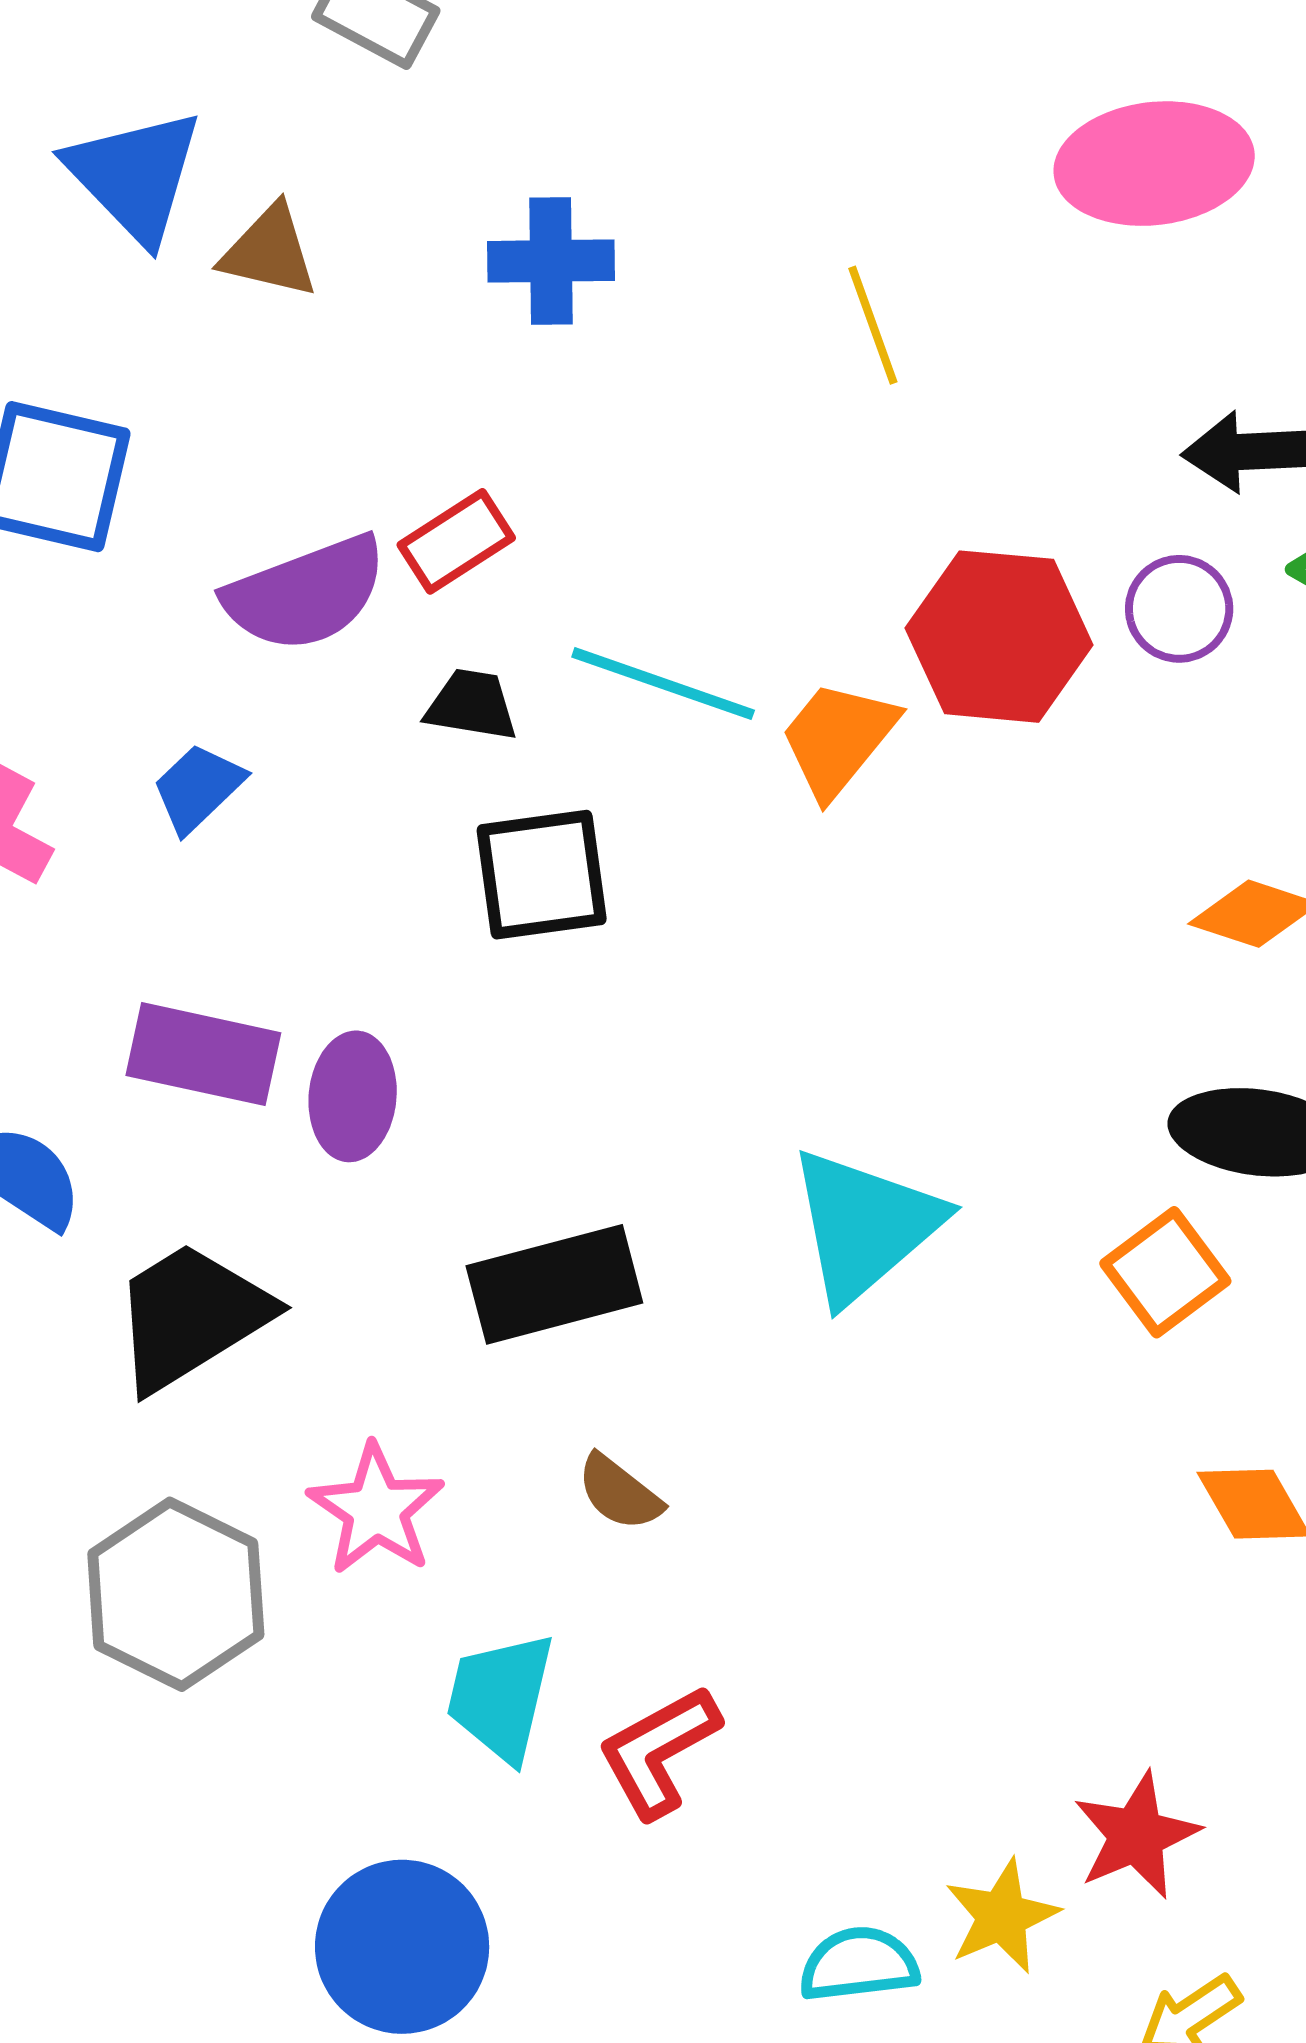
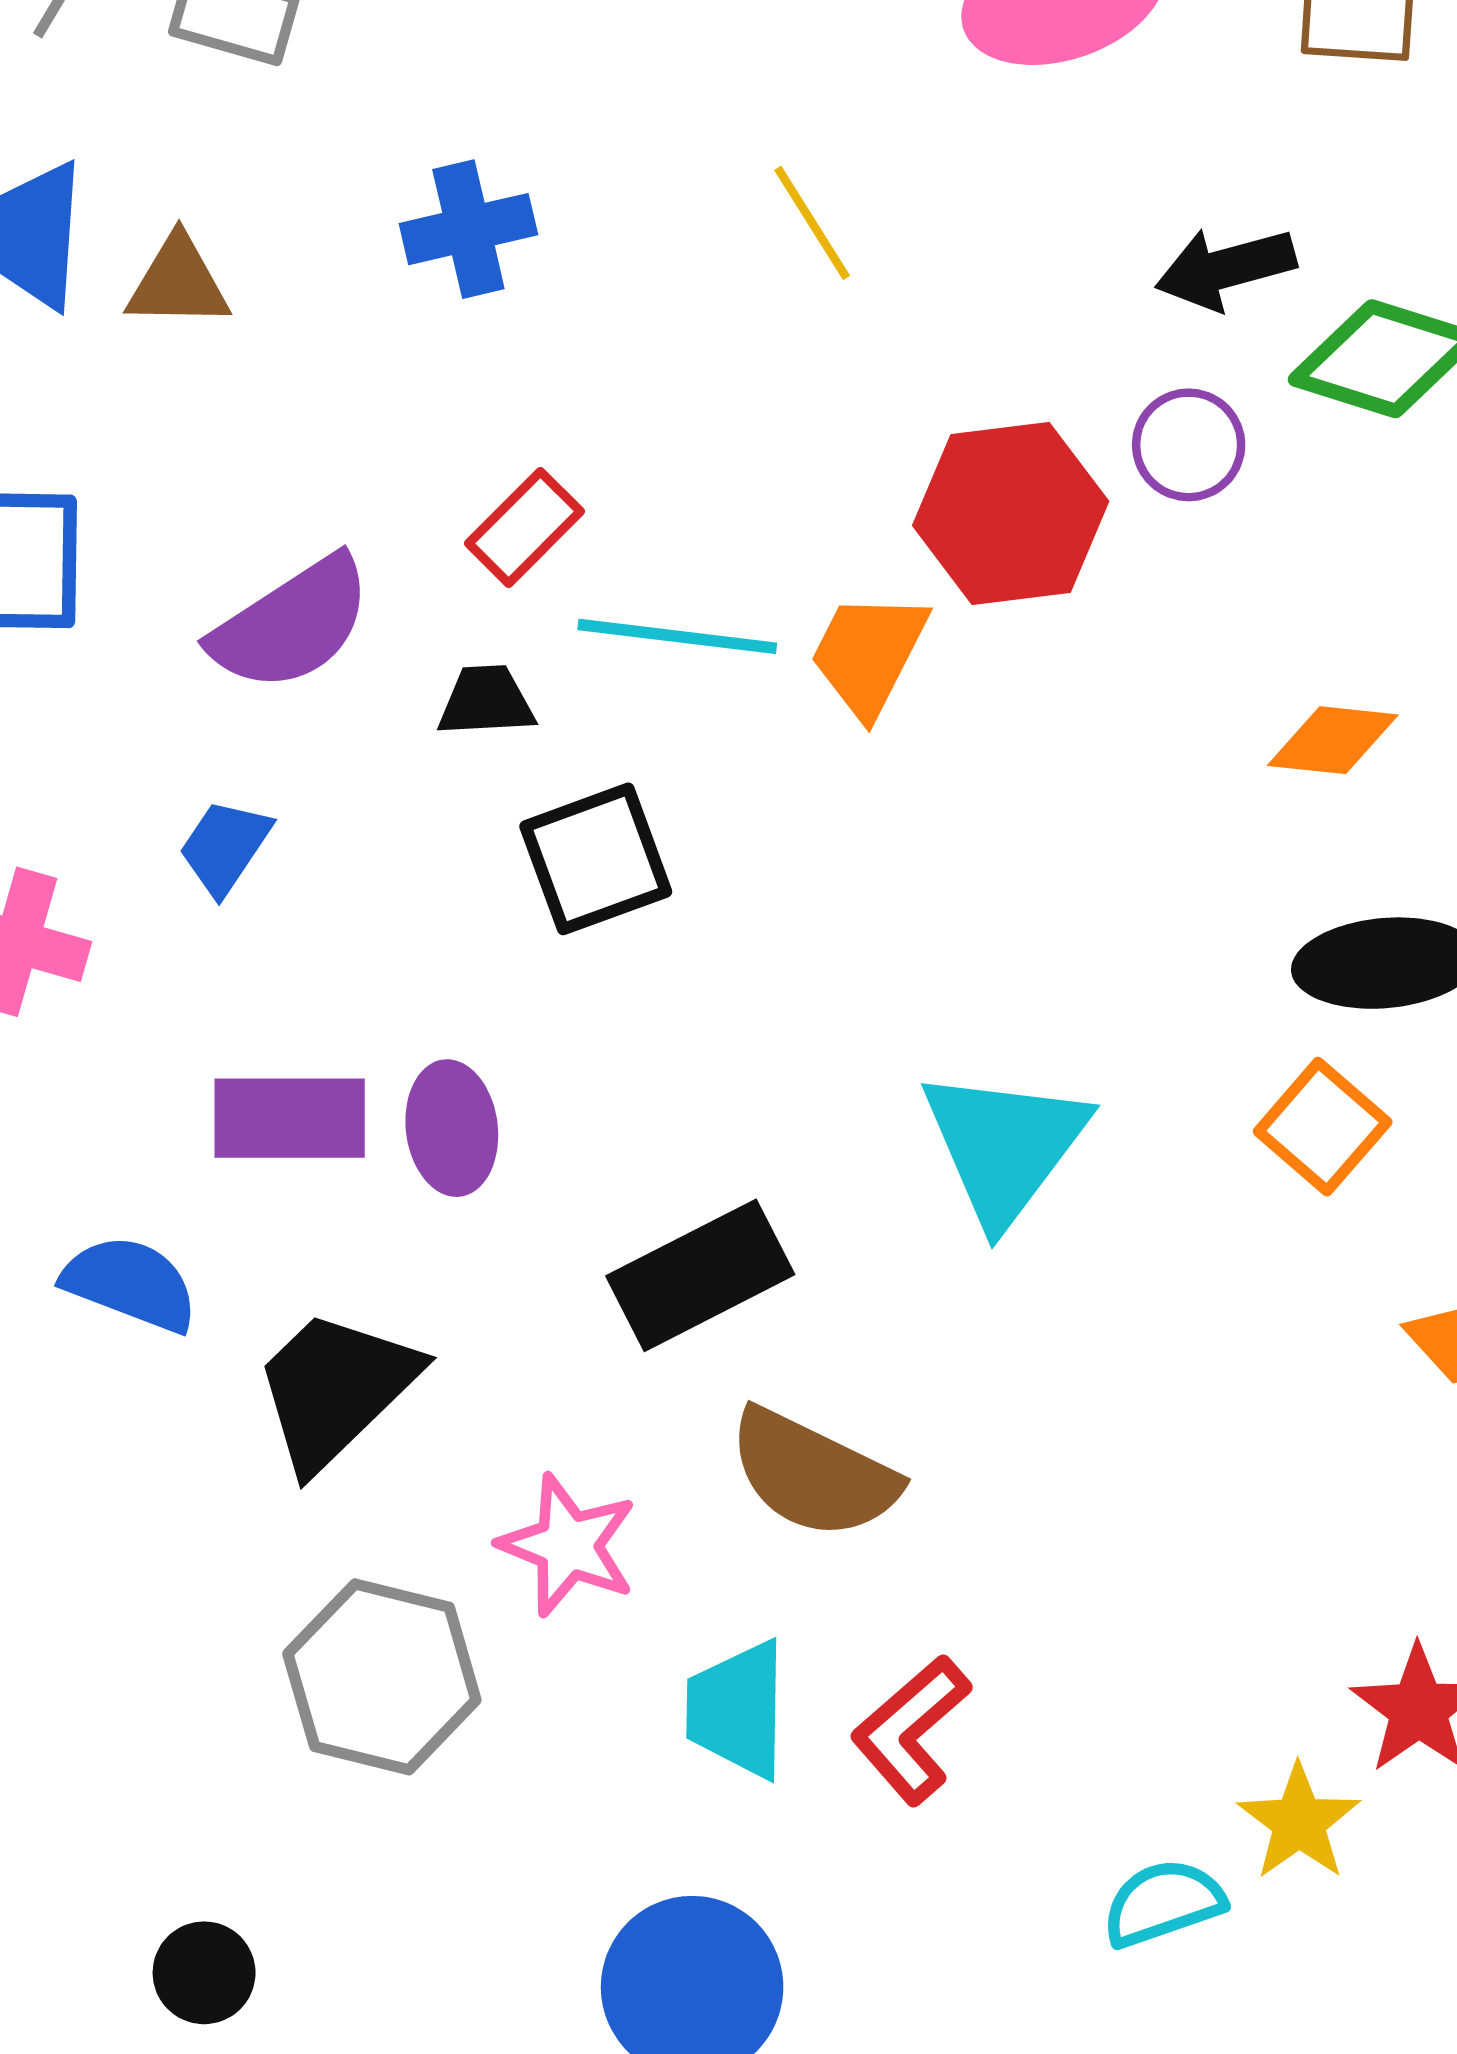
red rectangle: (456, 541) -> (525, 527), moved
brown semicircle: (619, 1493) -> (813, 1474), size x1.8

